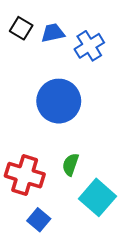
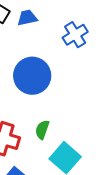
blue cross: (89, 46) -> (75, 35), moved

